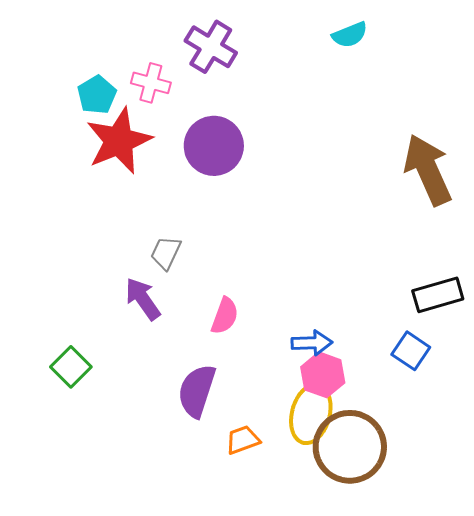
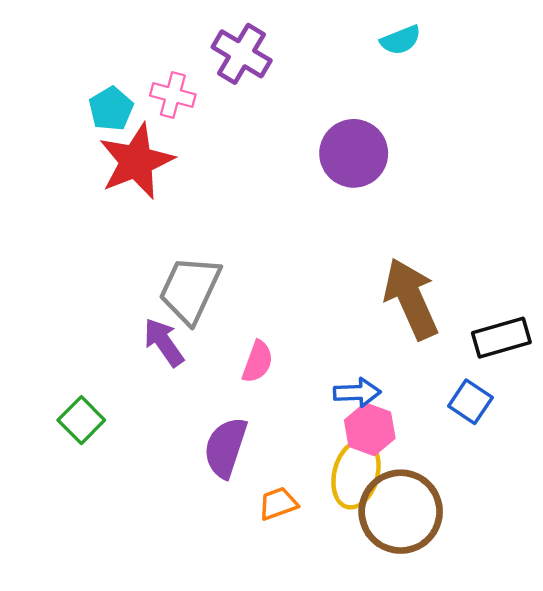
purple circle: (214, 146) -> (354, 153), moved
brown arrow: (428, 170) -> (411, 299), moved
gray trapezoid: (166, 253) -> (190, 290), size x1.8

